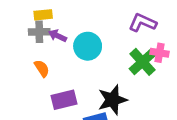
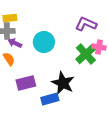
purple arrow: (58, 36) -> (15, 43), moved
black star: (112, 100) -> (63, 83), turned -30

